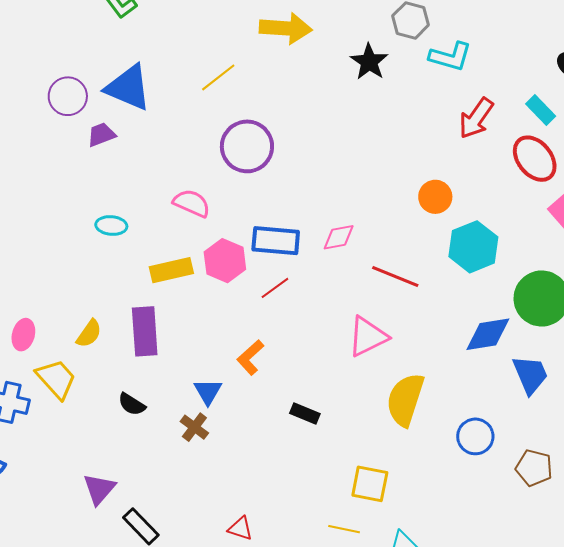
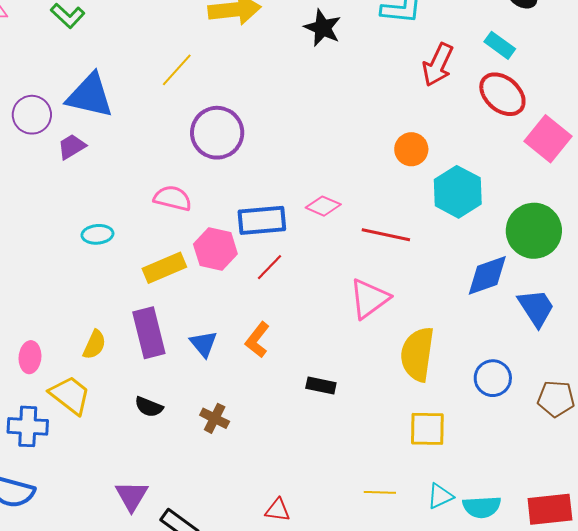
pink diamond: (339, 237) -> (323, 206), turned 44
blue triangle: (208, 392) -> (204, 344), moved
yellow square: (370, 484) -> (427, 429), moved

